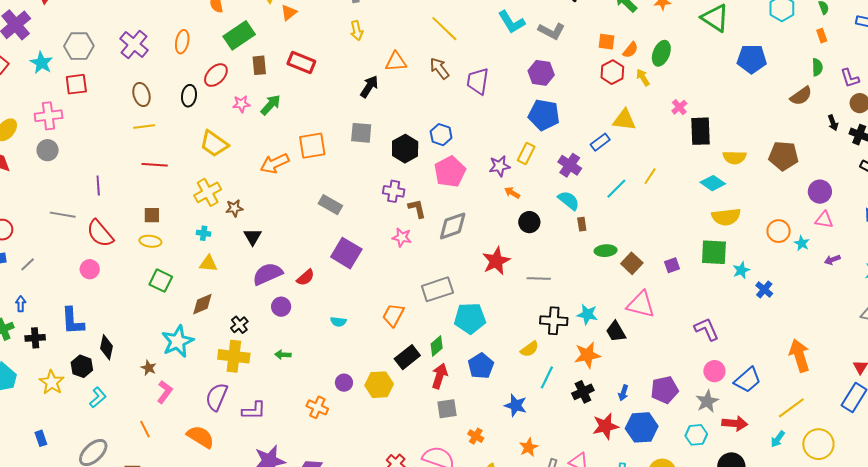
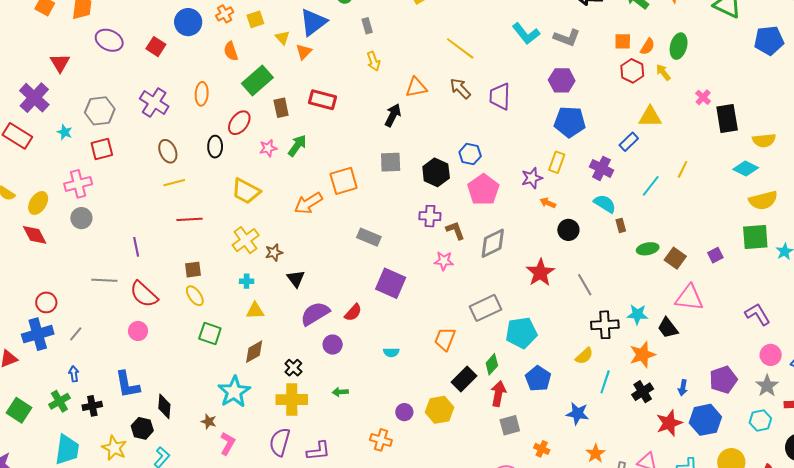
cyan star: (41, 63) -> (65, 132), size x0.7
yellow ellipse: (150, 241) -> (195, 296), turned 55
gray line: (539, 279) -> (585, 285), turned 65

